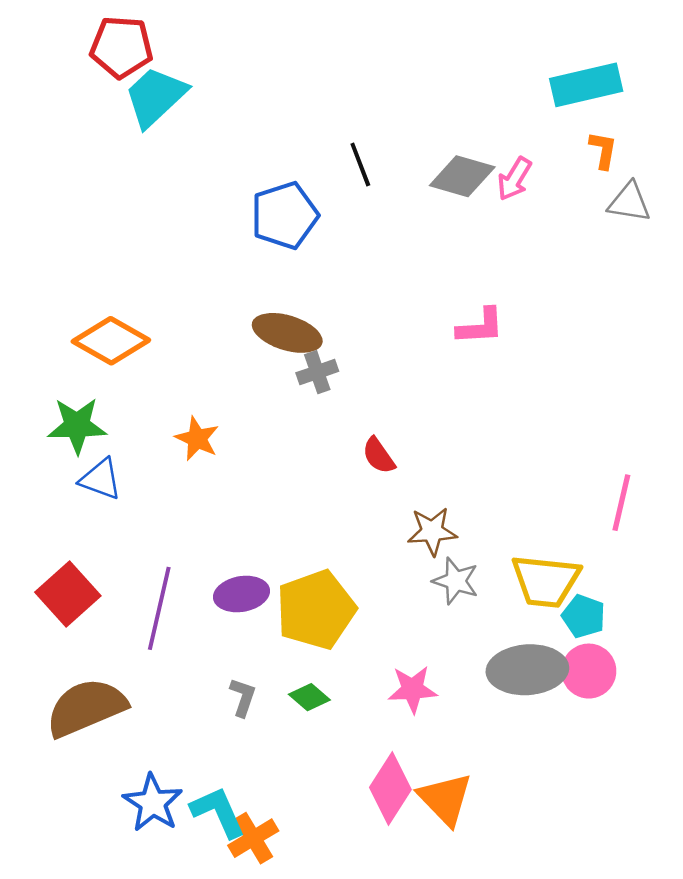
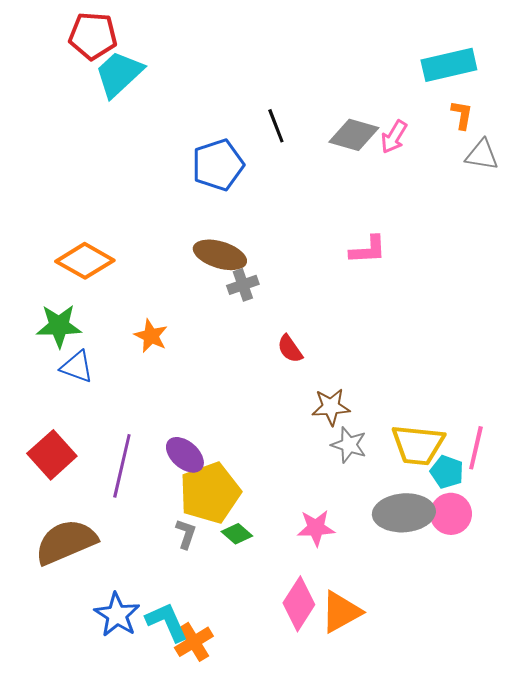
pink line: (621, 503) -> (476, 448), moved
purple ellipse: (242, 594) -> (185, 455), turned 51
yellow pentagon: (316, 610) -> (210, 493), moved
orange triangle: (445, 799) -> (341, 612), turned 45

